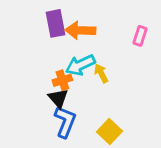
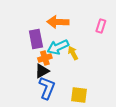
purple rectangle: (55, 23) -> (36, 39), moved
black triangle: (58, 98) -> (42, 71), turned 42
yellow square: (109, 132) -> (79, 95), turned -36

